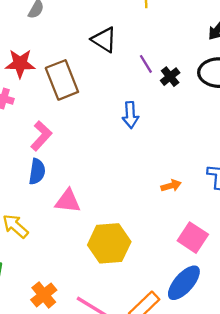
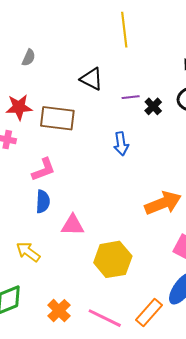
purple line: (146, 64) -> (131, 97), turned -60
brown rectangle: (62, 80) -> (57, 118), turned -56
pink L-shape: (41, 136) -> (44, 170), turned 32
orange arrow: (171, 186) -> (163, 203), size x2.0

